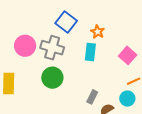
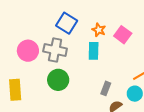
pink square: (128, 55) -> (123, 35), moved
gray rectangle: (92, 97) -> (106, 88), moved

